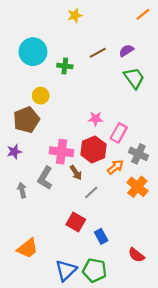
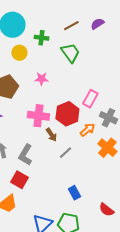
green trapezoid: (134, 78) -> (70, 53), moved
yellow circle: (41, 96) -> (19, 53), moved
pink star: (96, 119) -> (41, 79), moved
gray L-shape: (45, 178) -> (25, 155), moved
red square: (76, 222) -> (19, 180), moved

